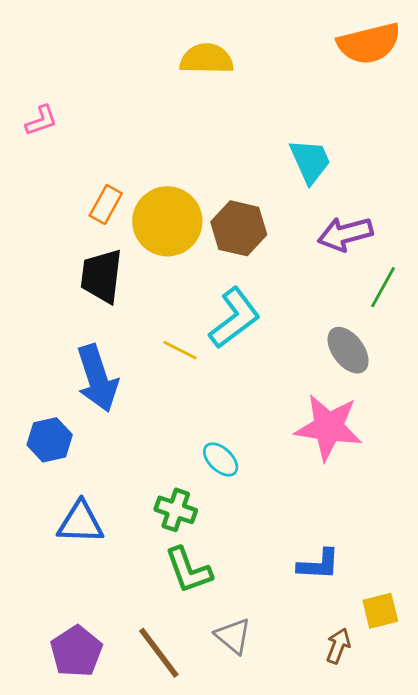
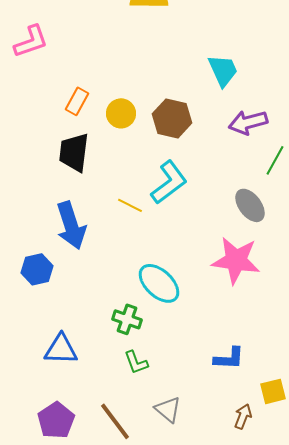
pink L-shape: (41, 120) -> (31, 41), size x1.5
yellow circle: (167, 221) -> (121, 113), size x0.6
cyan ellipse: (221, 459) -> (159, 283), size x1.6
blue triangle: (80, 523) -> (61, 349), moved
green L-shape: (188, 570) -> (136, 362), size x0.7

